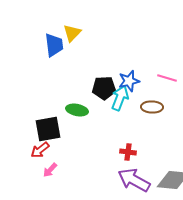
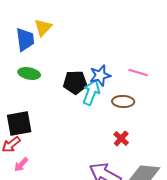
green ellipse: (77, 110) -> (29, 73), moved
red cross: (128, 152) -> (121, 138), moved, turned 35

